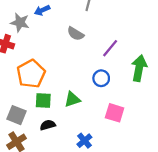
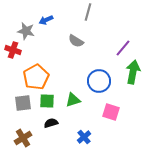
purple line: (110, 48) -> (123, 48), moved
blue circle: (101, 78) -> (99, 81), size x1.5
gray square: (17, 115) -> (23, 103), moved, turned -30

